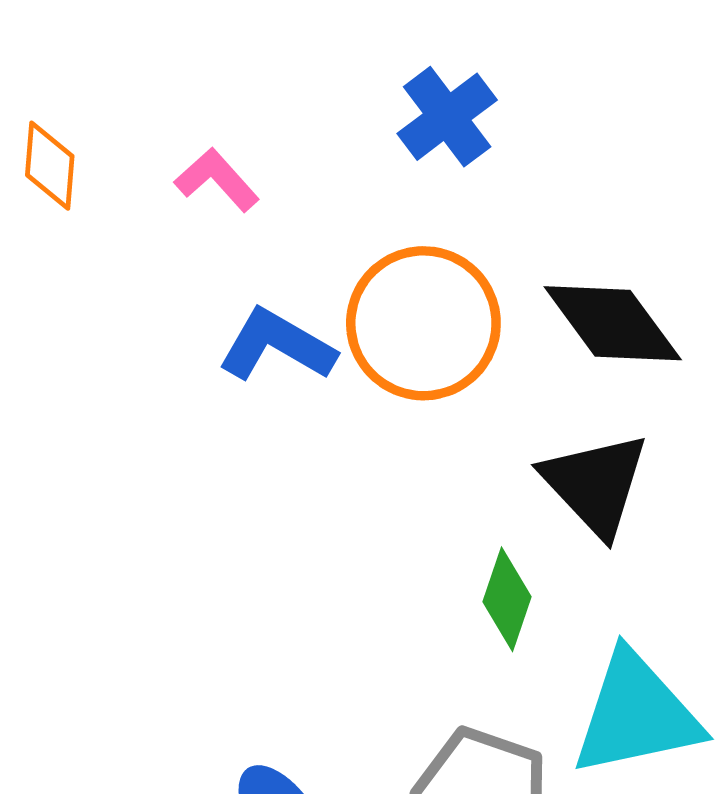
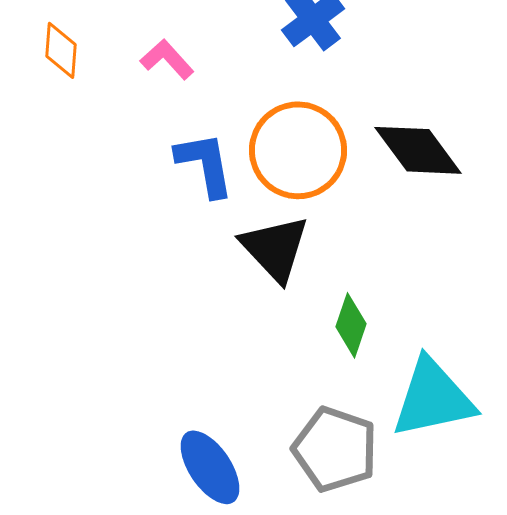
blue L-shape: (277, 345) -> (205, 164), turned 50
black triangle: (595, 484) -> (275, 248), moved

